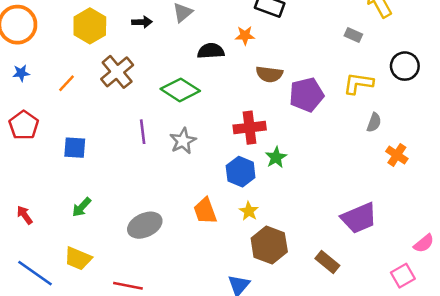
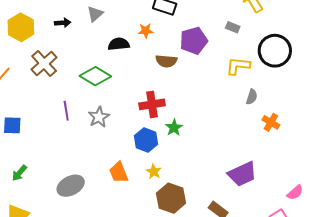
black circle: (405, 66) -> (275, 51), size x1.4
purple pentagon: (307, 95) -> (194, 41), moved

